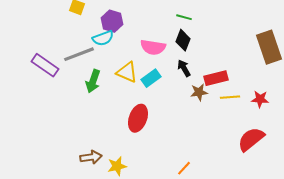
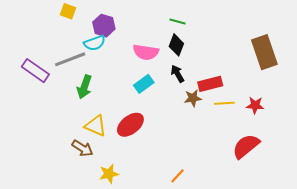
yellow triangle: (127, 72) -> (96, 126), moved
red ellipse: (138, 118) -> (130, 125), turned 32
brown arrow: (91, 157) -> (82, 148), moved, turned 40

